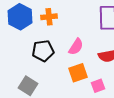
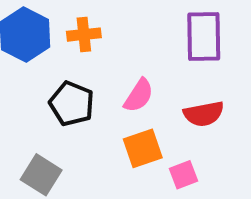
black pentagon: (43, 51) -> (72, 104), turned 30

